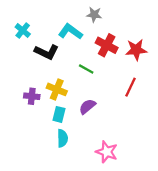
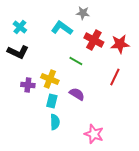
black L-shape: (47, 52) -> (18, 52), moved
purple semicircle: (87, 106) -> (77, 94), turned 70

